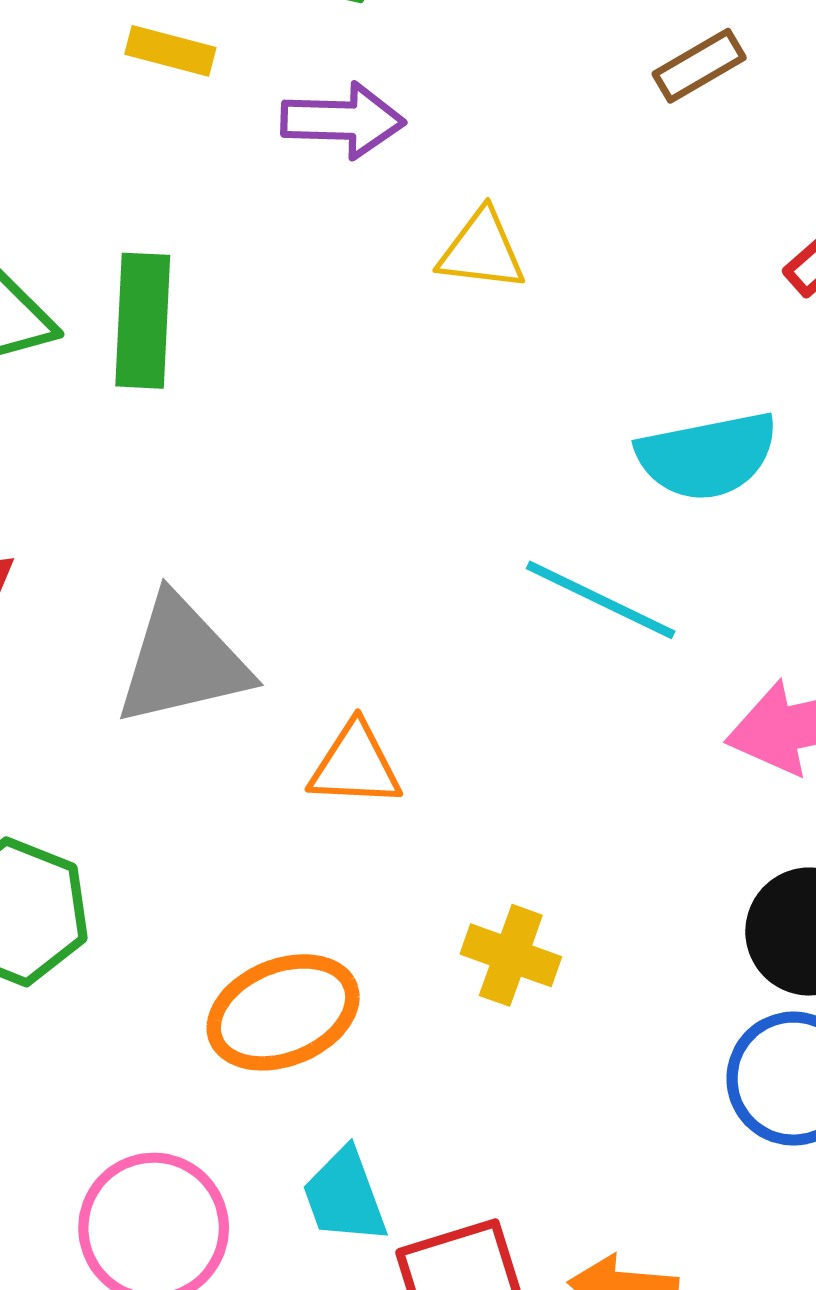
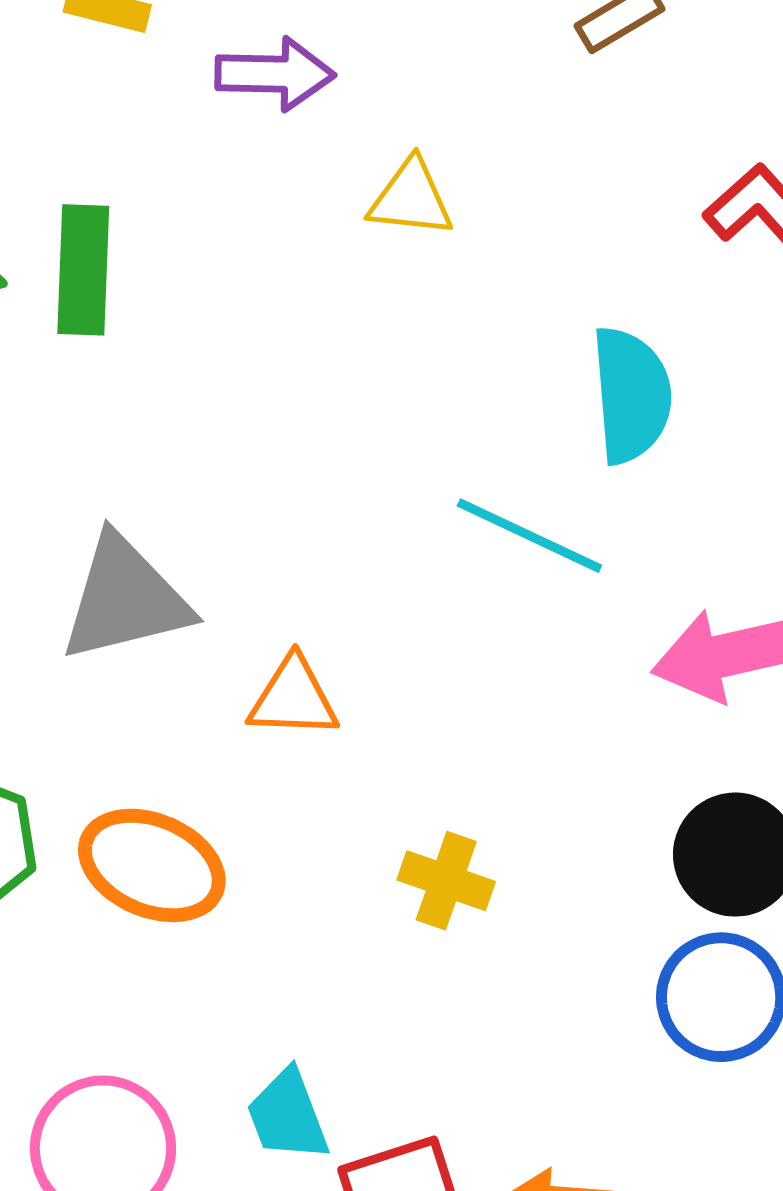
cyan semicircle: (707, 456) -> (631, 395), turned -83
orange ellipse: (283, 1012) -> (152, 865), moved, turned 46

